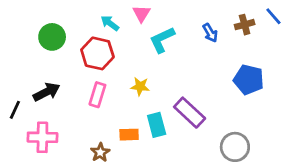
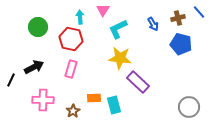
cyan arrow: (110, 23) -> (80, 17), turned 48
blue pentagon: (249, 80) -> (181, 44), moved
yellow star: (140, 86) -> (120, 58), moved, size x1.6
cyan rectangle: (157, 125) -> (114, 105), moved
pink cross: (42, 137) -> (43, 100), moved
gray circle: (235, 147) -> (189, 107), moved

